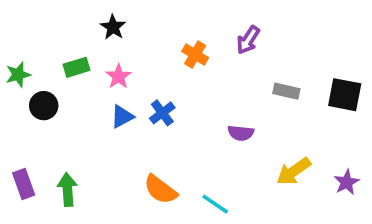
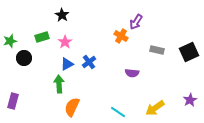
orange cross: (195, 55) -> (121, 36), moved
black square: (345, 95) -> (189, 52), turned -36
yellow arrow: (294, 171) -> (155, 108), moved
purple rectangle: (24, 184) -> (13, 101), turned 35
green arrow: (67, 190) -> (59, 84), moved
orange semicircle: (160, 190) -> (72, 107), moved, turned 78

